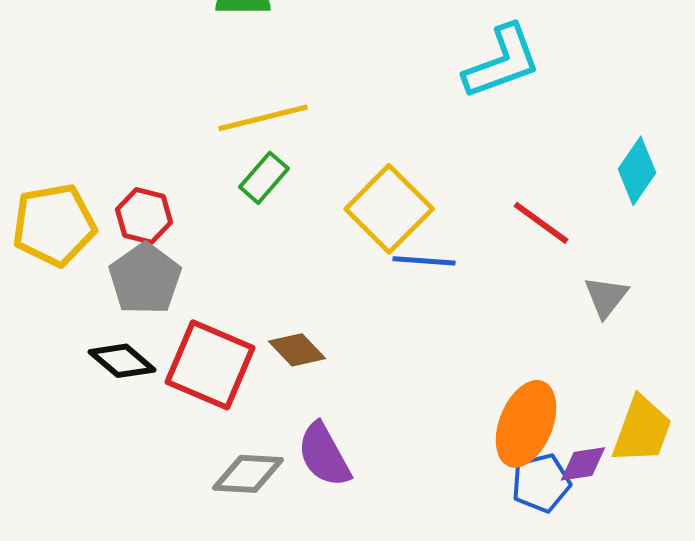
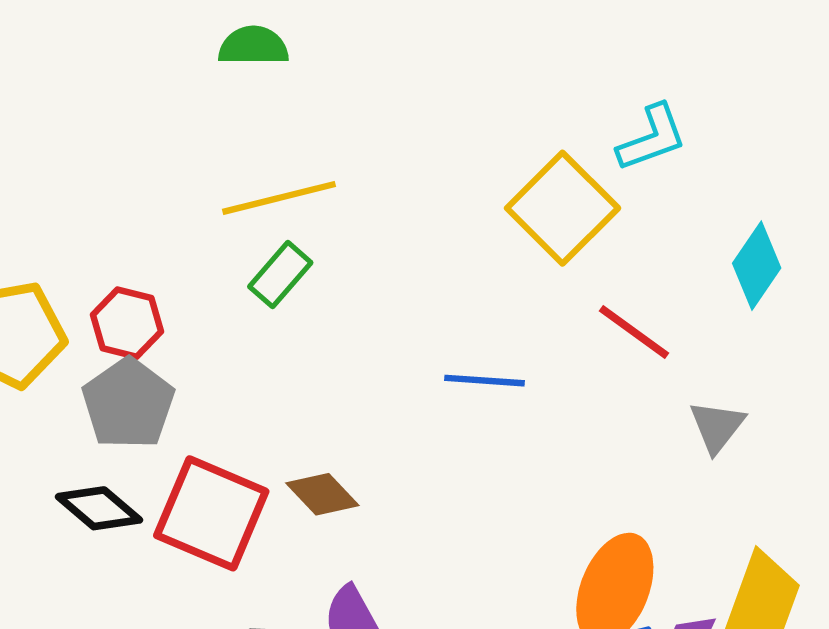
cyan L-shape: (502, 62) -> (652, 138), moved, size x0.7
yellow square: (389, 209) -> (562, 208), moved

